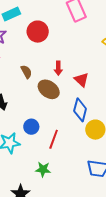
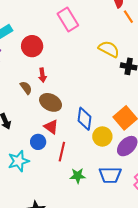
red arrow: (58, 68) -> (42, 75), moved
red triangle: (81, 80) -> (51, 127), moved
green star: (43, 169) -> (78, 176), moved

